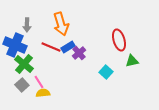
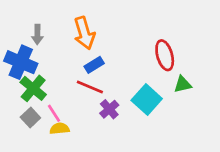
red line: (51, 47) -> (90, 87), moved
purple cross: (79, 53) -> (109, 109), moved
cyan square: (106, 72) -> (147, 100), size x1.5

